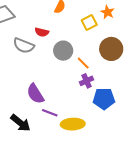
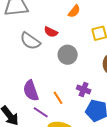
orange line: (83, 63) -> (58, 98), moved
purple cross: (87, 81) -> (84, 89), turned 32

